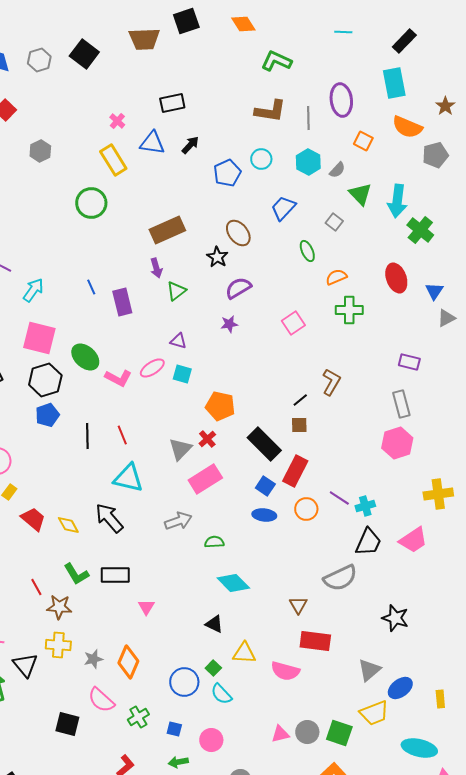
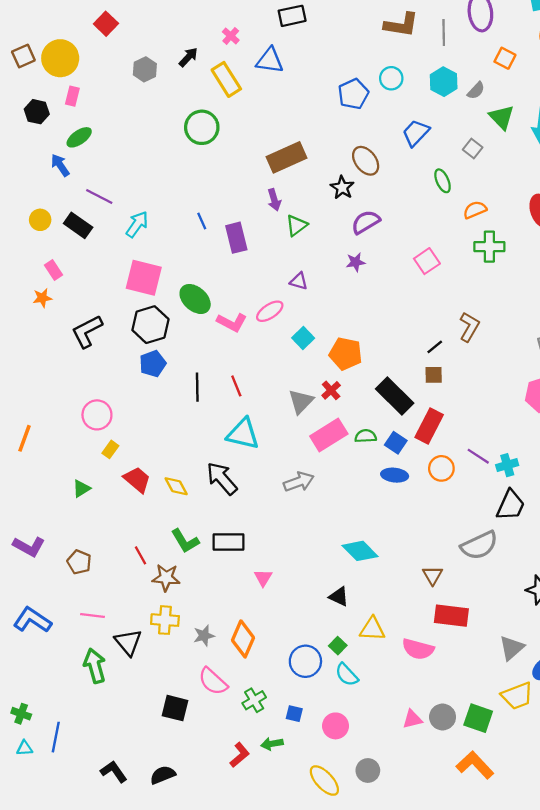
black arrow: (190, 145) -> (188, 57), moved
cyan square: (182, 374) -> (303, 338), moved, turned 30
green semicircle: (214, 542) -> (366, 436), moved
green arrow: (178, 762) -> (272, 744), moved

